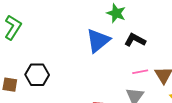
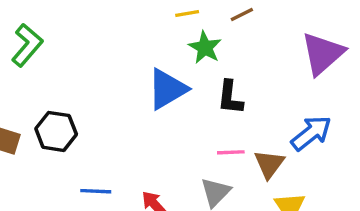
black L-shape: (135, 40) -> (230, 97), turned -120

